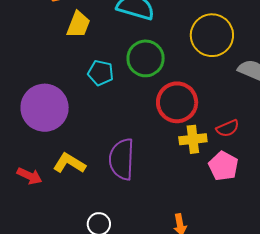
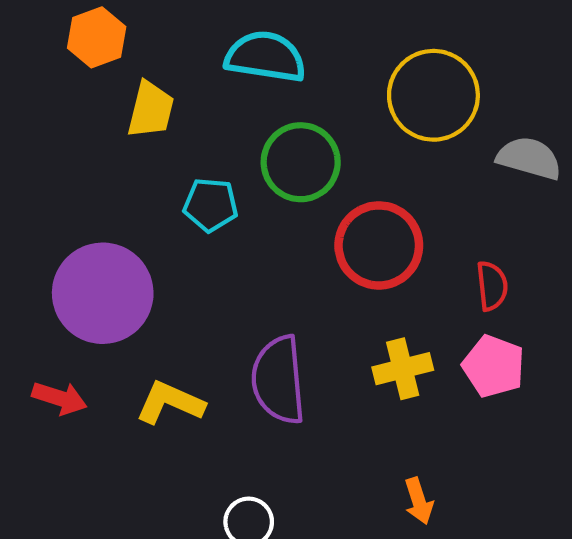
red semicircle: (228, 128) -> (492, 286), turned -65
yellow cross: (193, 139) -> (403, 369), moved
red arrow: (30, 176) -> (60, 398), moved

